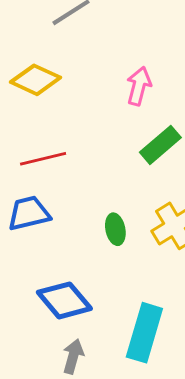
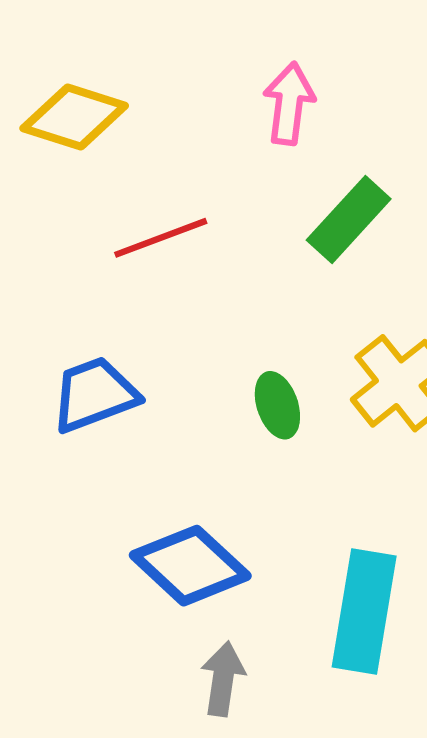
red line: (43, 159) -> (161, 238), moved

